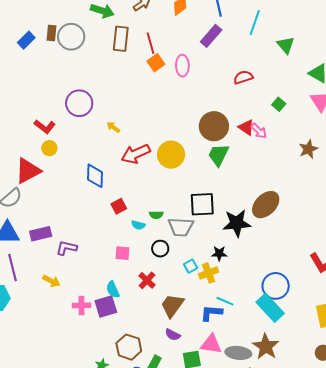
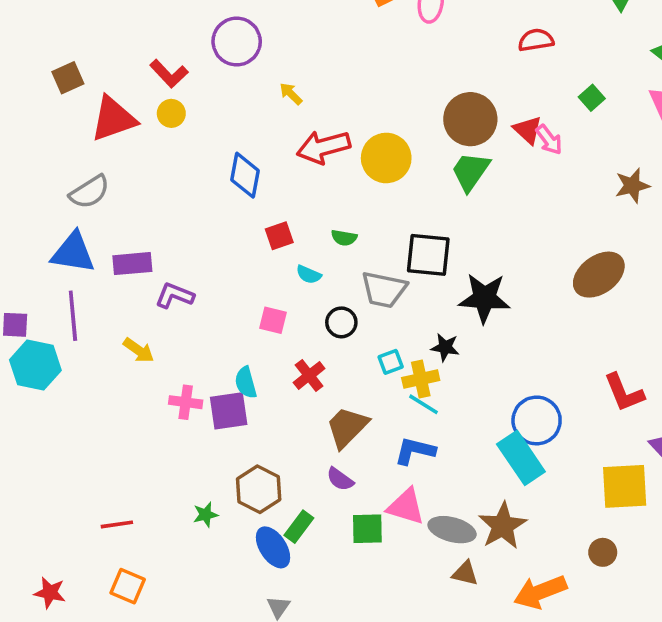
red triangle: (28, 171) -> (113, 119), moved
brown ellipse: (266, 205) -> (599, 275), moved
green semicircle: (156, 215) -> (344, 238), moved
cyan line: (225, 301) -> (424, 404), moved

